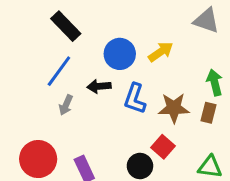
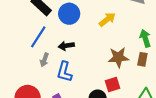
blue circle: (120, 54) -> (69, 14), moved
blue L-shape: (135, 99) -> (64, 72), moved
red square: (163, 147) -> (113, 84), turned 35

